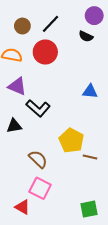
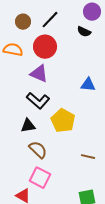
purple triangle: (17, 86) -> (39, 74), moved
black triangle: (14, 126) -> (28, 126), moved
yellow pentagon: (71, 140) -> (63, 121), moved
brown line: (90, 157) -> (88, 157), moved

